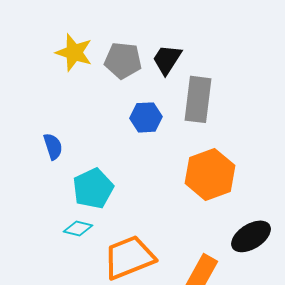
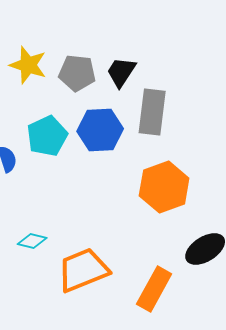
blue hexagon: (146, 117) -> (100, 130), size x1.4
cyan pentagon: (93, 188) -> (47, 136), moved

